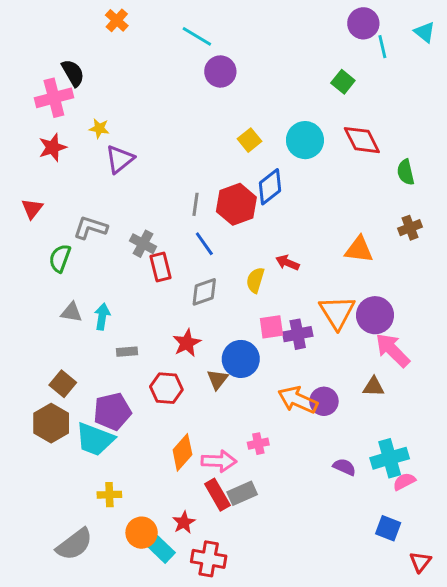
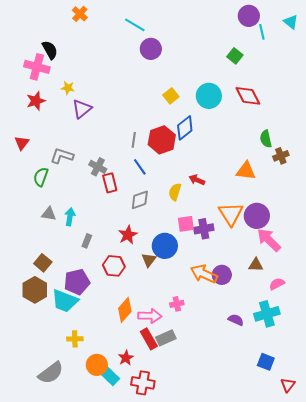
pink cross: (54, 98) -> (37, 67), turned 30
green semicircle: (406, 172) -> (266, 139), moved
gray rectangle: (127, 352) -> (87, 241), turned -64
pink semicircle: (404, 482) -> (277, 284), moved

